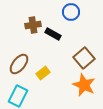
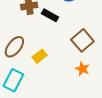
orange star: (84, 85) -> (82, 69), size x0.6

